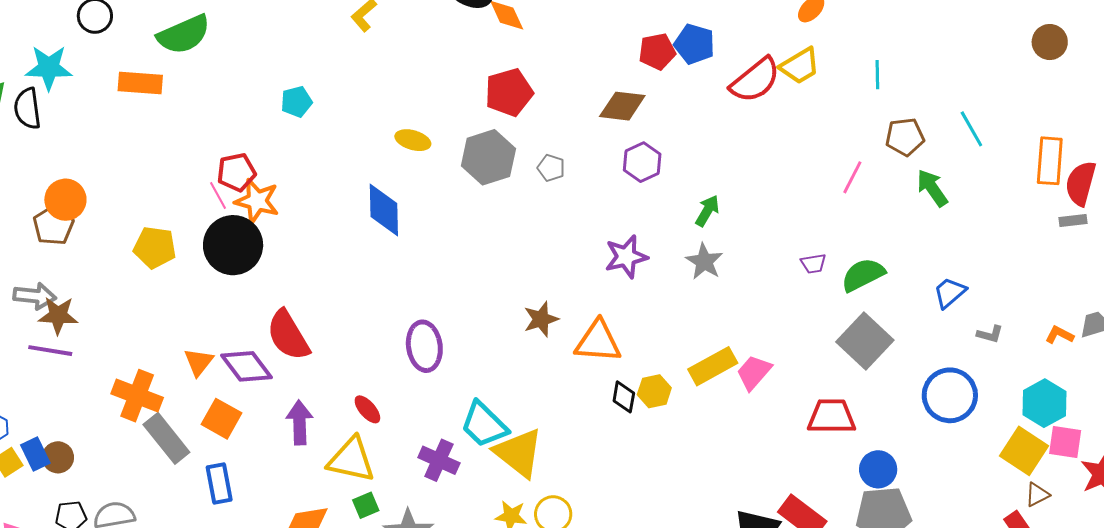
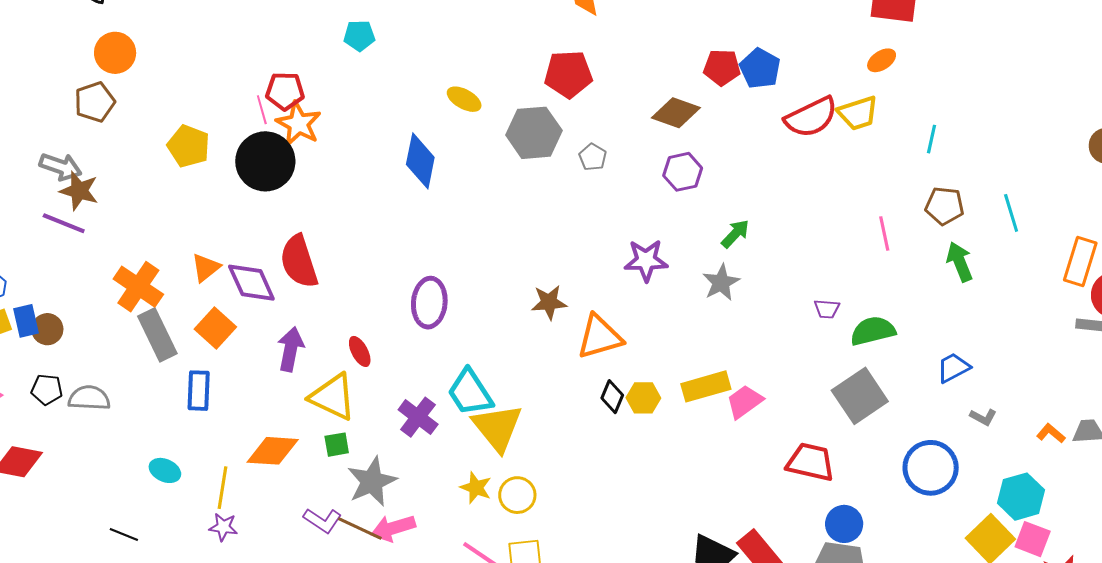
pink line: (852, 177) -> (884, 234), turned -52
orange circle: (65, 200) -> (115, 53), moved
orange triangle: (598, 342) -> (600, 337), turned -33

